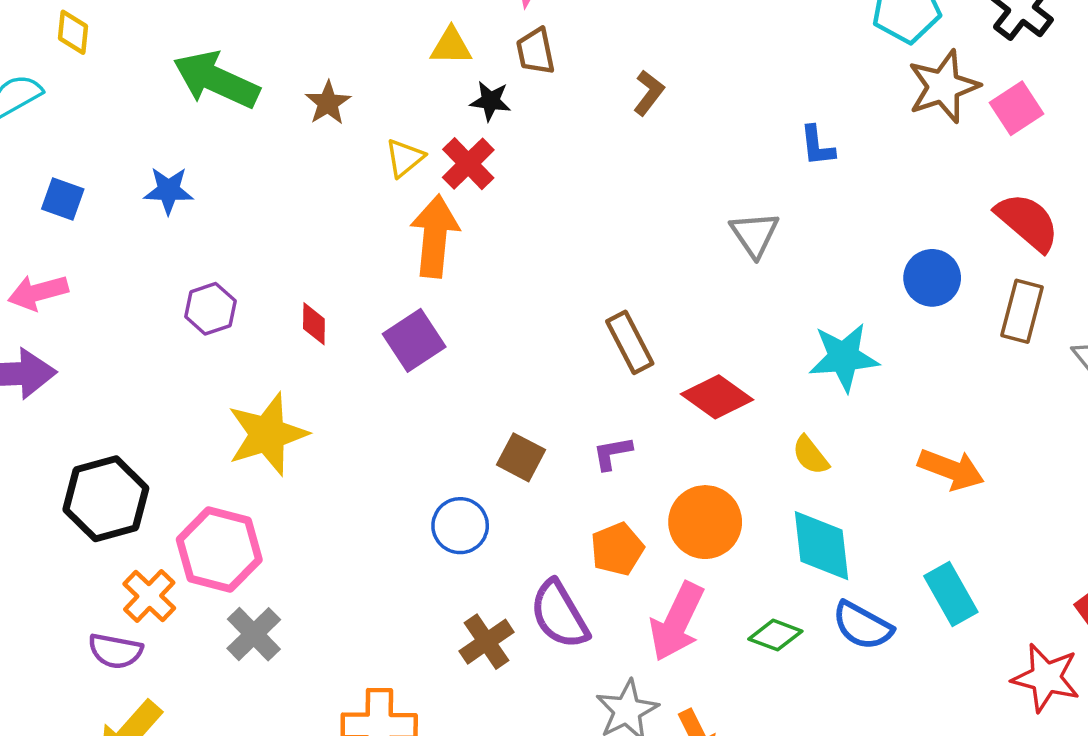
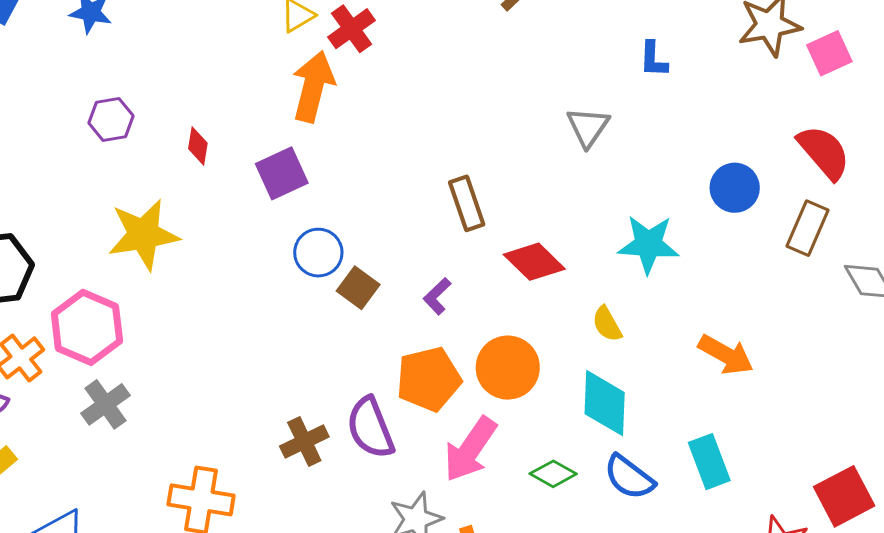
purple L-shape: (612, 453) -> (437, 296), turned -42
blue circle: (460, 526) -> (318, 253), moved
orange pentagon: (617, 549) -> (429, 379), size x1.4

